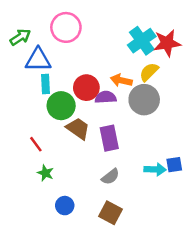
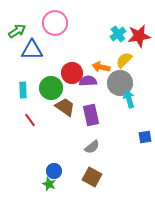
cyan cross: (142, 41) -> (118, 34), size x0.7
cyan rectangle: (45, 84) -> (23, 90), moved
cyan arrow: (155, 169) -> (129, 99), moved, turned -108
green star: (45, 173) -> (49, 184), moved

